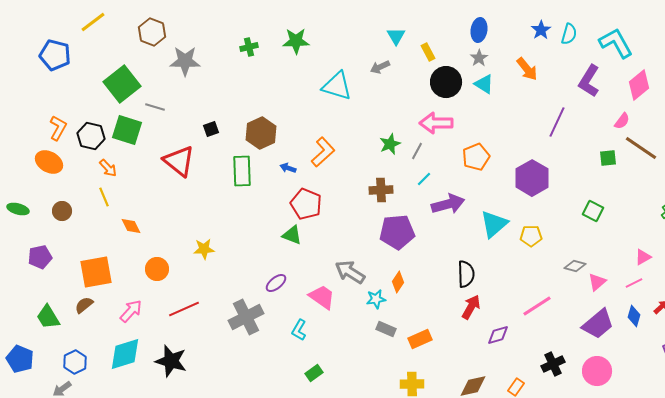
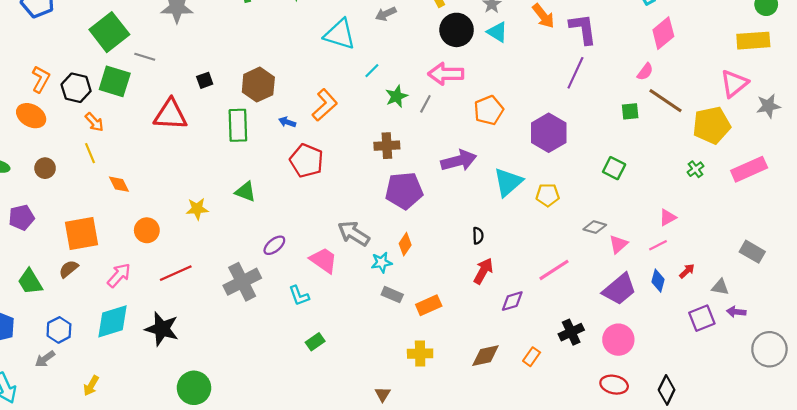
purple L-shape: (589, 81) -> (583, 29), moved, turned 140
red triangle: (179, 161) -> (170, 115), turned -36
cyan line: (424, 179) -> (372, 71), moved
green triangle: (292, 235) -> (245, 192), moved
black semicircle: (466, 274) -> (478, 236), size x0.6
cyan L-shape: (299, 330) -> (299, 296), turned -50

